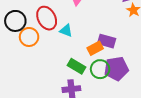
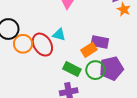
red ellipse: (47, 18) -> (42, 45), moved

